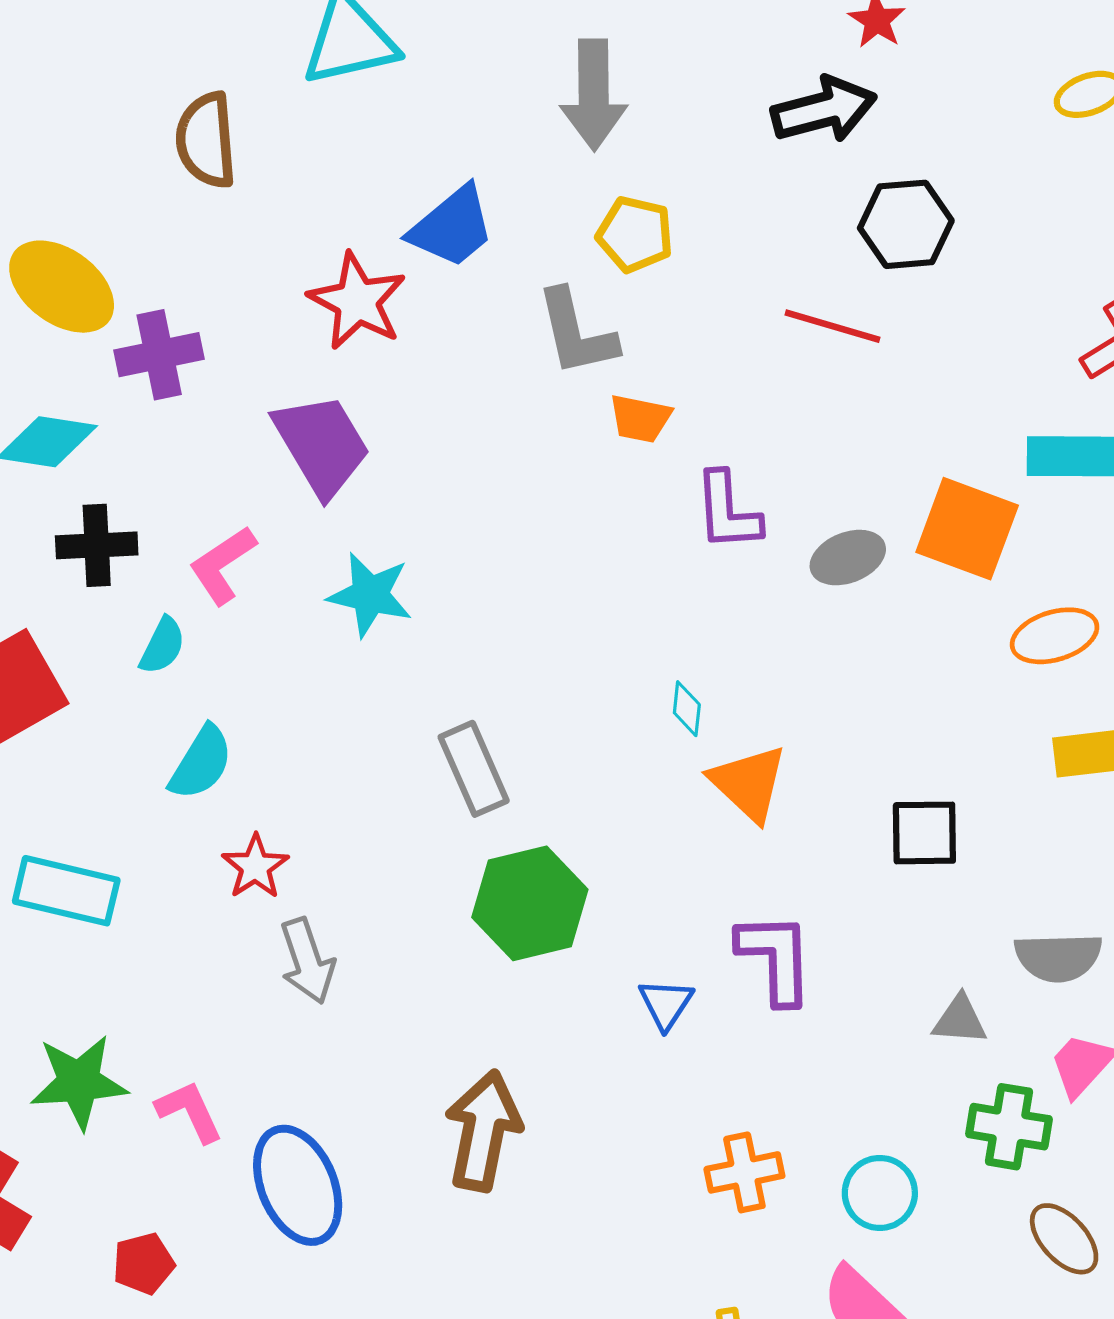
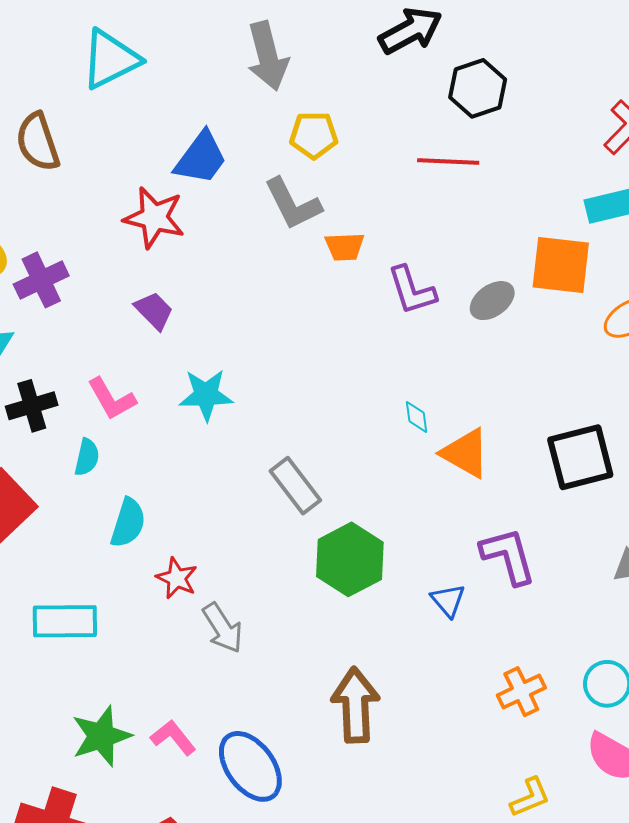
purple trapezoid: (322, 445) -> (154, 311), size x0.6
pink L-shape: (223, 565) -> (112, 399), turned -72
black square: (924, 833) -> (580, 457), size x1.4

